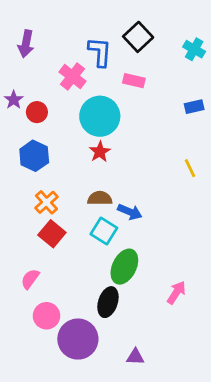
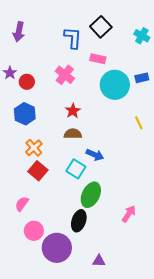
pink cross: (72, 77) -> (65, 75), moved
cyan circle: (100, 116) -> (115, 85), moved
brown semicircle: (100, 198) -> (73, 134), moved

